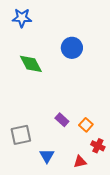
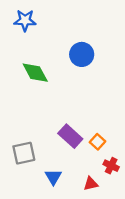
purple rectangle: (62, 120) -> (70, 136), size x1.5

